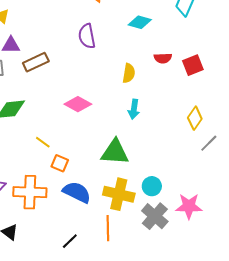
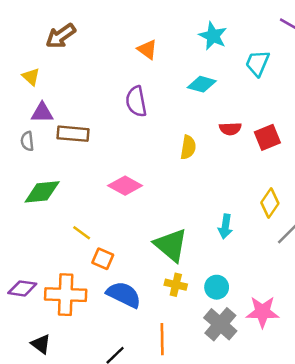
brown rectangle: (36, 62) -> (73, 134), turned 30
cyan arrow: (134, 109) -> (225, 227), moved
green triangle: (115, 152) -> (171, 245), turned 36
yellow cross: (119, 194) -> (176, 285), moved, size x0.6

